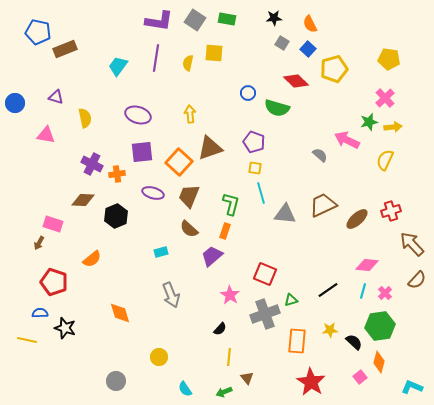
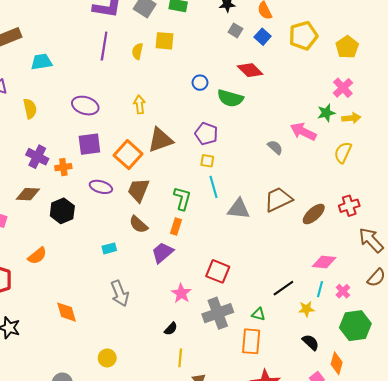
yellow pentagon: (389, 59) -> (347, 47), turned 30
cyan trapezoid: (118, 66) -> (41, 62), moved, turned 45
yellow pentagon: (334, 69) -> (303, 36), moved
green triangle: (291, 300) -> (258, 314), moved, turned 32
green hexagon: (380, 326) -> (355, 326), moved
yellow star: (330, 330) -> (306, 309), moved

